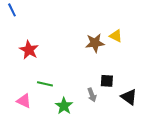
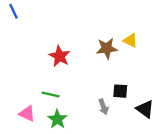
red star: (29, 50) -> (60, 56), moved
green star: (64, 106) -> (57, 119), moved

